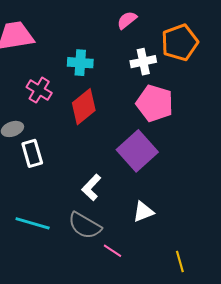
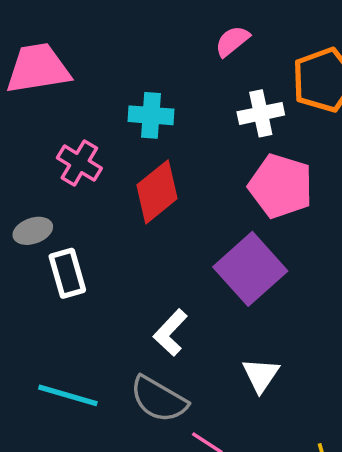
white triangle: (143, 212) -> (261, 375), turned -35

